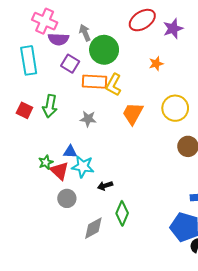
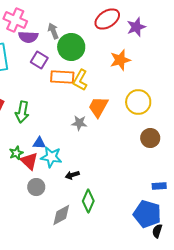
orange star: (156, 64) -> (120, 60), size x1.5
green arrow: (50, 106) -> (22, 112), moved
gray star: (88, 119) -> (79, 123), moved

